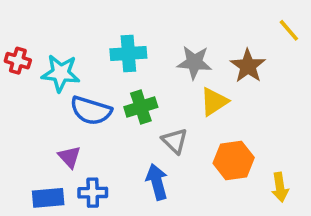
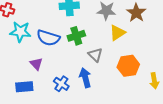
cyan star: (61, 73) -> (20, 32), moved
blue cross: (93, 193) -> (61, 84), moved, turned 35

